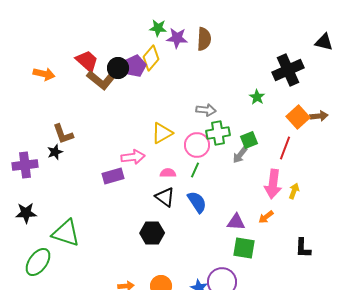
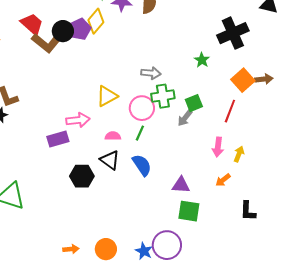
pink arrow: (273, 184) -> (218, 147), size x0.7
orange arrow: (266, 217) -> (223, 180), moved
black hexagon: (152, 233) -> (82, 176), moved

